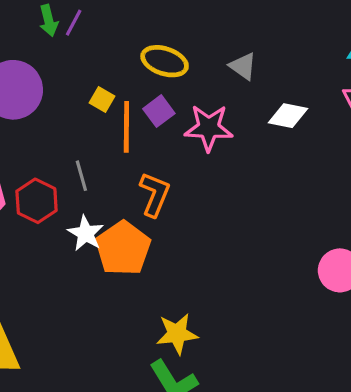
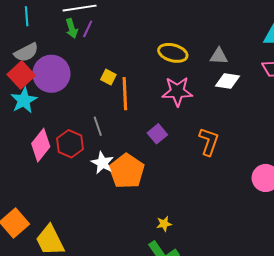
yellow ellipse: (165, 61) -> (173, 53), moved
gray triangle: (243, 66) -> (219, 56), moved, turned -30
purple square: (159, 111) -> (157, 134), moved
orange L-shape: (155, 194) -> (209, 142), moved
yellow star: (177, 334) -> (164, 224), size x0.6

